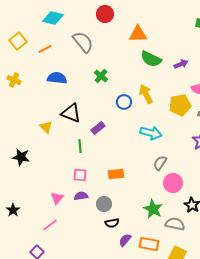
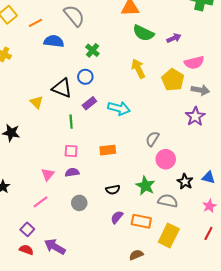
blue semicircle: (57, 78) -> (54, 41), moved
blue circle: (124, 102) -> (85, 77), moved
yellow pentagon: (180, 105) -> (173, 80), turned -30
cyan arrow: (151, 133) -> (119, 108), moved
gray circle: (104, 204) -> (79, 203), moved
black semicircle: (112, 223) -> (113, 190), moved

